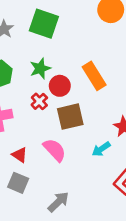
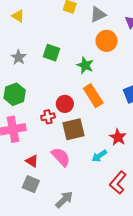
green square: (44, 24) -> (51, 53), size x0.7
green star: (40, 68) -> (85, 65), moved, turned -30
red cross: (39, 101) -> (48, 117), turned 32

